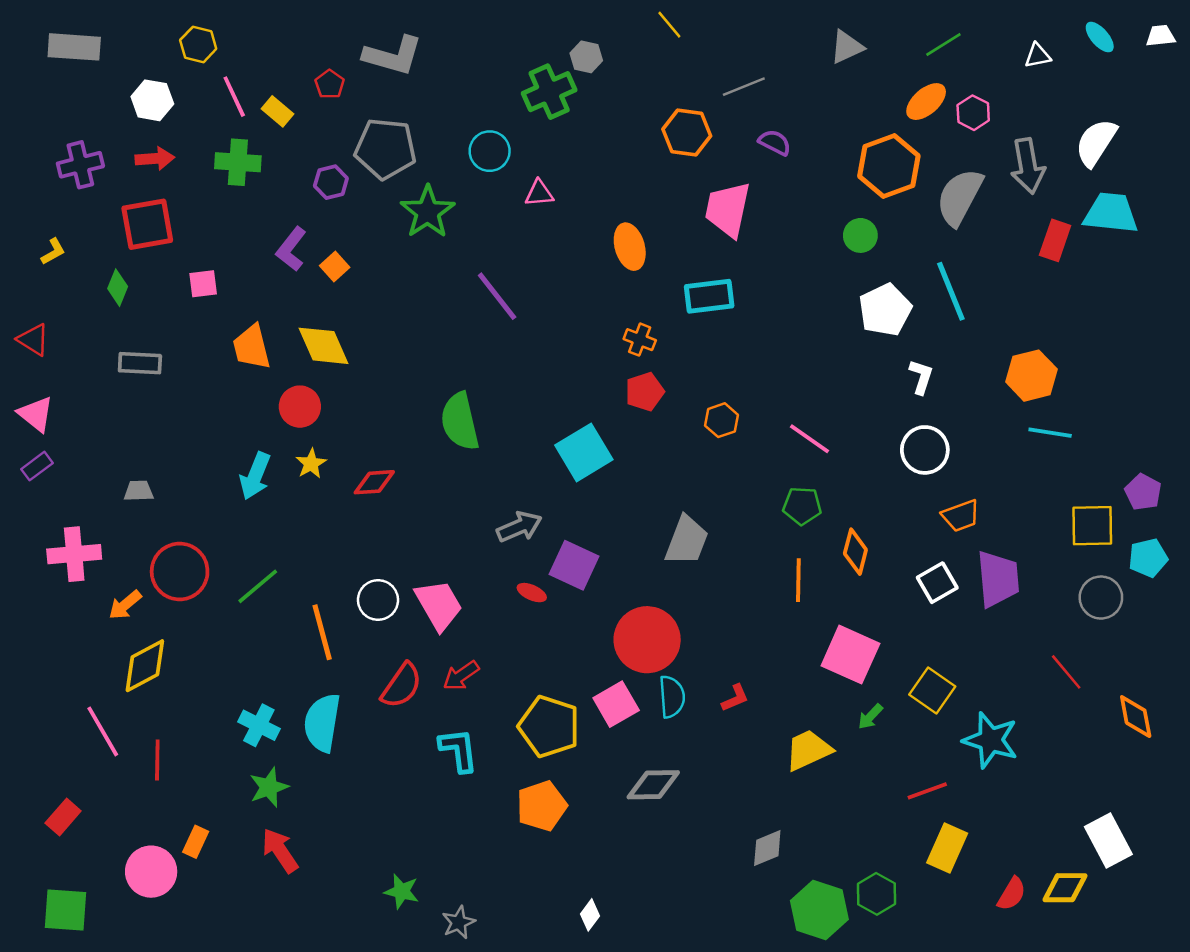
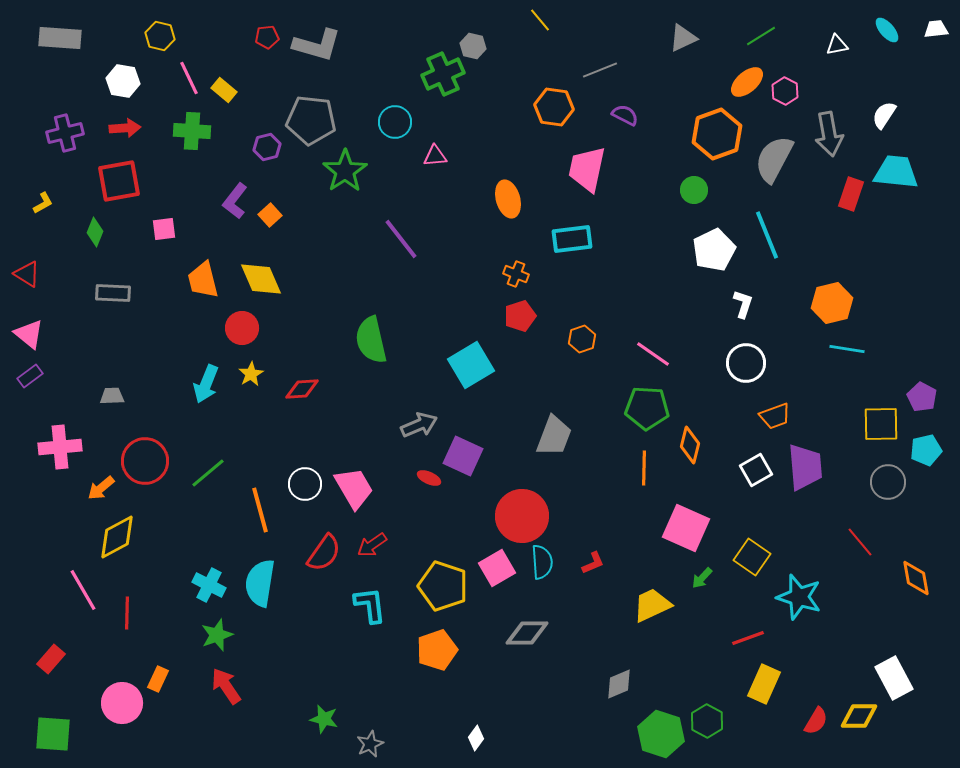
red pentagon: (330, 84) -> (267, 37), moved, turned 30
white semicircle: (1096, 142) -> (884, 115), size x0.7
green pentagon: (802, 506) -> (647, 408), size x1.4

